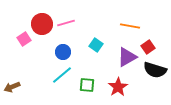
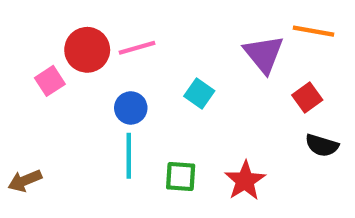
orange line: (130, 26) -> (314, 31), moved
purple triangle: (127, 57) -> (264, 54), moved, turned -40
black semicircle: (155, 70) -> (322, 145), size x0.7
cyan line: (62, 75) -> (129, 156), turned -50

